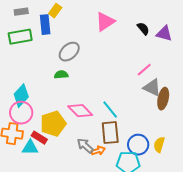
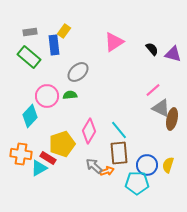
green rectangle: (20, 37) -> (29, 57), turned 50
pink diamond: (80, 111) -> (89, 131), turned 75
pink circle: (21, 113) -> (47, 96), moved
cyan triangle: (30, 148) -> (39, 168), turned -30

